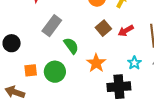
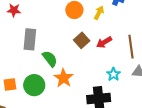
gray rectangle: (52, 26) -> (30, 39), turned -30
orange star: (96, 63) -> (64, 78), moved

